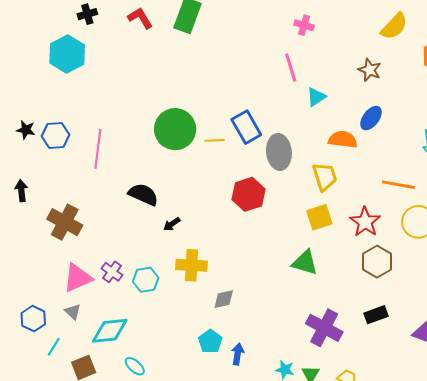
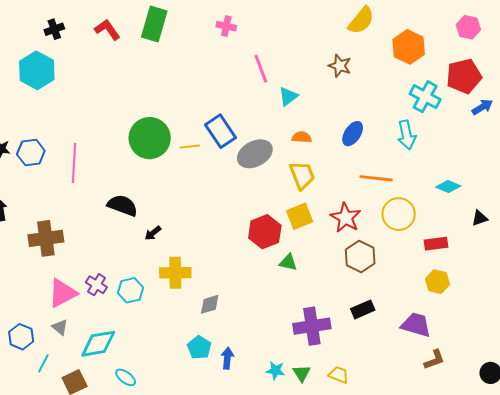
pink cross: (304, 25) -> (226, 26), moved
blue ellipse: (371, 118) -> (353, 134), moved
orange semicircle: (343, 140) -> (302, 137), moved, size x0.7
gray ellipse: (279, 152) -> (255, 154), turned 72
red hexagon: (249, 194) -> (265, 232), moved
brown cross: (65, 222) -> (46, 238), turned -32
green triangle: (305, 263) -> (288, 262), size x0.7
purple cross: (324, 328) -> (312, 326), turned -33

